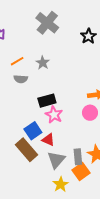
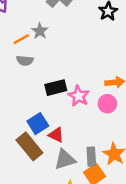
gray star: (43, 63) -> (40, 31), moved
pink star: (54, 115) -> (79, 96), moved
gray triangle: (56, 160) -> (65, 159), turned 30

